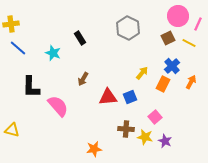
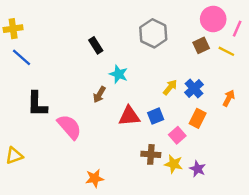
cyan star: (53, 53) -> (119, 74), moved
blue cross: (172, 66) -> (194, 89), moved
orange rectangle: (163, 84) -> (198, 118), moved
pink square: (155, 117) -> (177, 135), moved
yellow triangle: (12, 130) -> (14, 156), turned -35
orange star: (94, 149) -> (95, 178), moved

